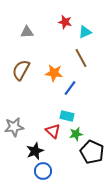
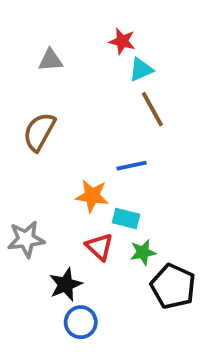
cyan triangle: (85, 32) -> (141, 70), moved
orange star: (54, 73) -> (92, 196), moved
blue line: (70, 88) -> (132, 166), turned 42

